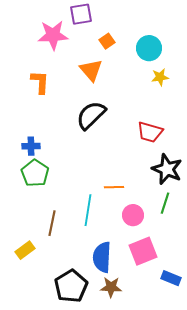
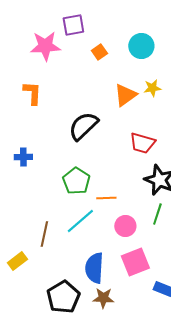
cyan circle: (149, 48) -> (141, 46), moved
orange triangle: (91, 70) -> (125, 95), moved, turned 35
green pentagon: (35, 173) -> (76, 181), moved
cyan line: (88, 210) -> (80, 221), turned 40

